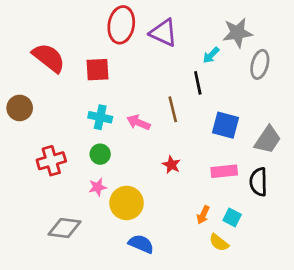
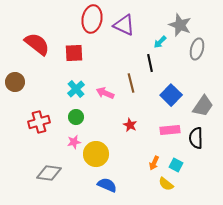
gray star: (237, 33) -> (180, 25), turned 30
cyan cross: (100, 117) -> (76, 89), turned 36
blue square: (226, 125) -> (171, 95), turned 30

